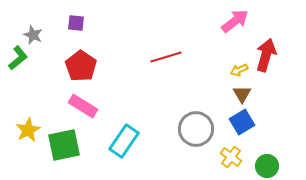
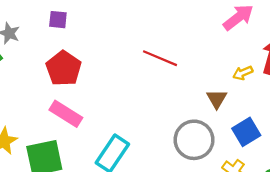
red line: (166, 57) -> (160, 58), turned 40
brown triangle: (242, 94) -> (217, 99), moved

